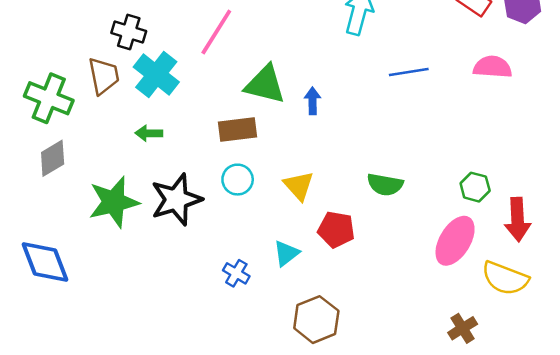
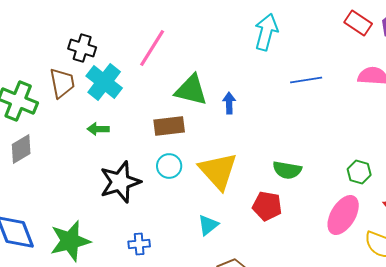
yellow triangle: (299, 186) -> (218, 171), size x1.6
green star: (114, 202) -> (70, 241), moved
red pentagon: (336, 230) -> (267, 206), moved
blue cross: (236, 273) -> (139, 244), moved, turned -35

